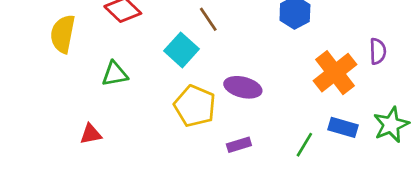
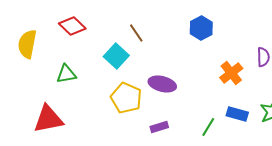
orange cross: (335, 73) -> (231, 73), size x0.7
red triangle: (91, 134) -> (48, 119), size x1.8

